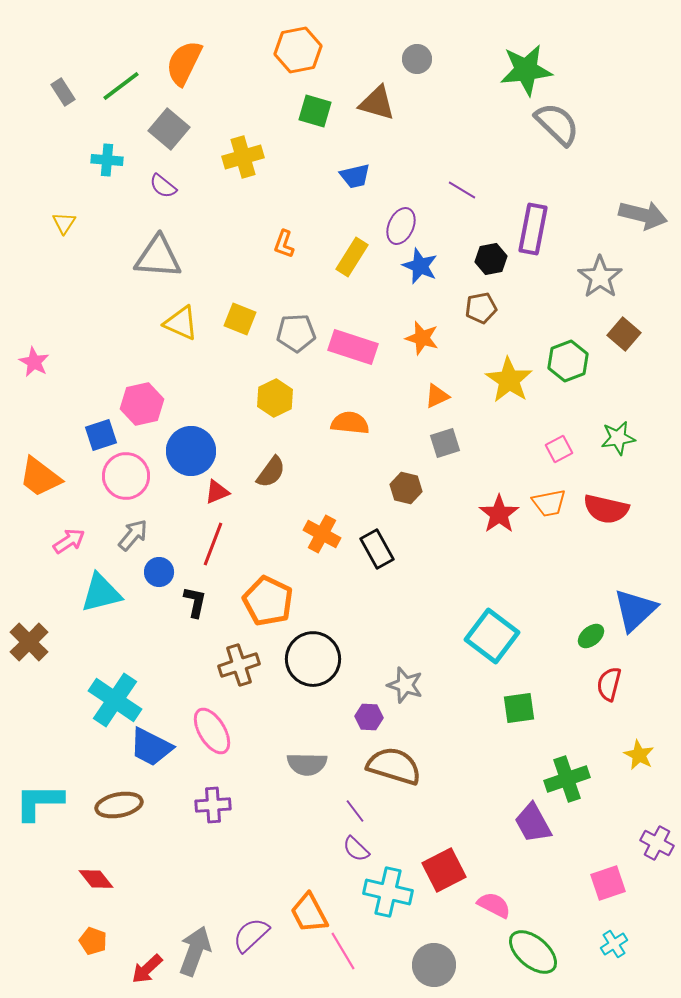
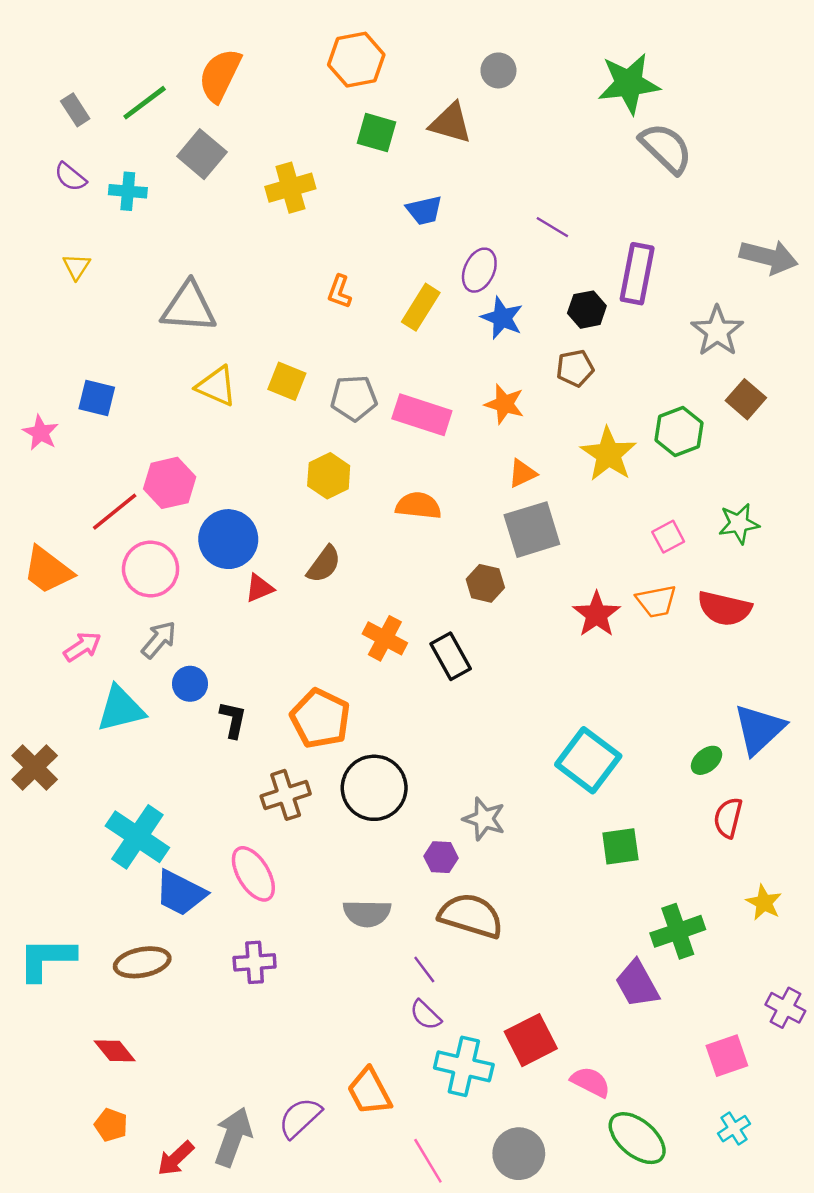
purple semicircle: (163, 186) -> (70, 177), moved
blue square: (101, 435) -> (97, 398), moved, turned 32
gray square: (445, 443) -> (532, 530), size x1.6
red line: (213, 544) -> (115, 512), moved, turned 30
pink line: (343, 951) -> (428, 1161), moved

